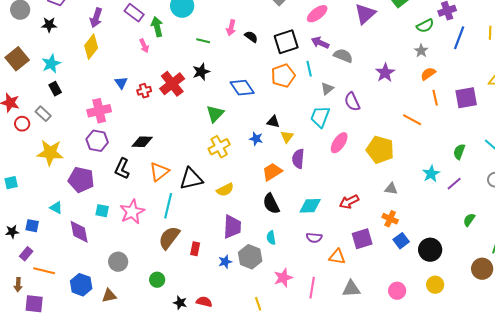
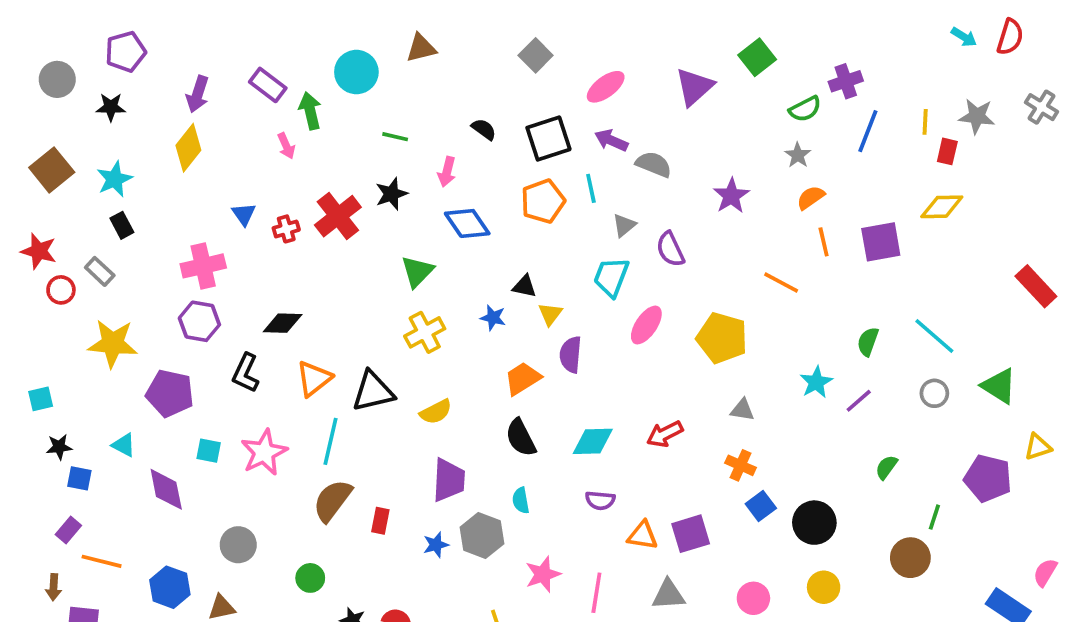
pink arrow: (231, 28) -> (447, 172), moved
black star: (12, 232) -> (59, 447), moved
purple square: (362, 239) -> (691, 534), moved

